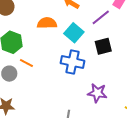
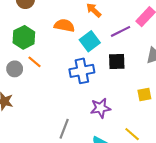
blue cross: (72, 62) -> (82, 71), turned -35
purple star: (97, 93) -> (100, 108), turned -30

